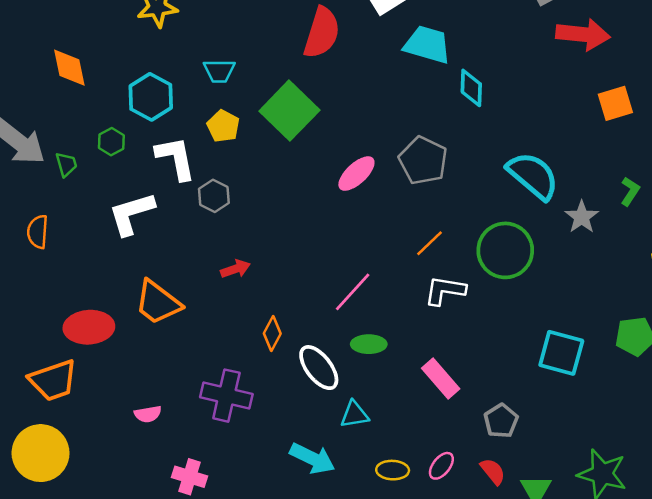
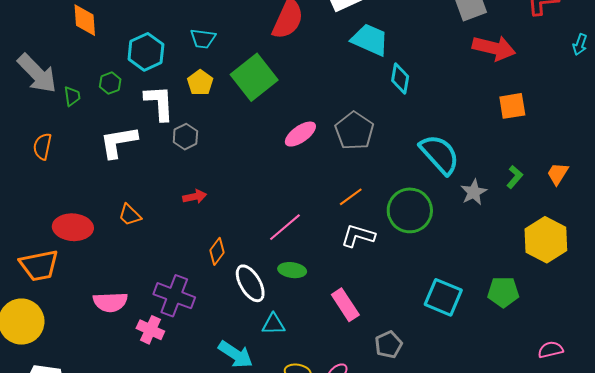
orange trapezoid: (158, 302) -> (130, 215), size x0.6
pink semicircle: (148, 414) -> (110, 302), size x1.6
pink cross: (189, 477) -> (150, 330), moved

